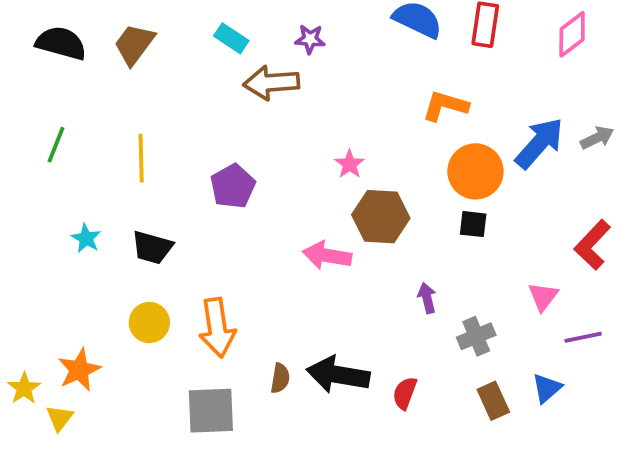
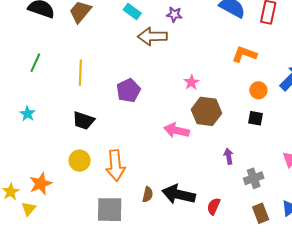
orange circle: (475, 171) -> (258, 90), size x0.6
cyan star: (86, 238) -> (27, 114), moved

